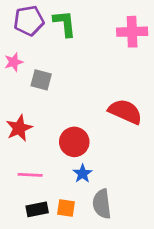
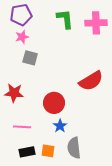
green L-shape: (65, 23) -> (65, 19), moved
pink star: (14, 62) -> (22, 37), moved
red semicircle: (125, 112) -> (91, 81), turned 125
red star: (19, 128) -> (14, 93), turned 30

